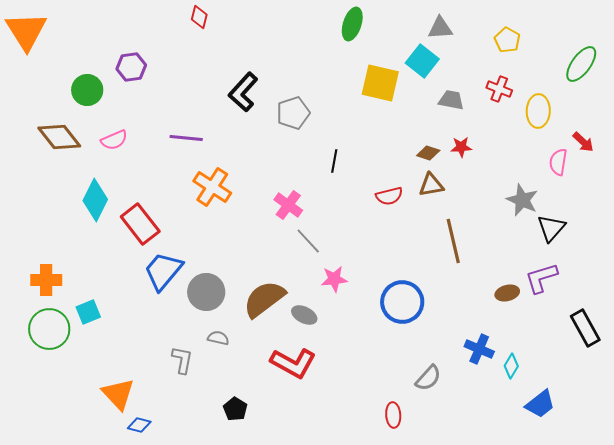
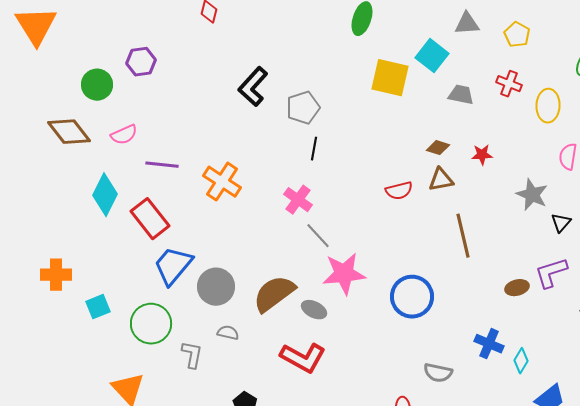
gray triangle: (440, 28) -> (467, 24), moved
purple line: (186, 138) -> (162, 165), moved
red star: (461, 147) -> (482, 155), moved
black line: (334, 161) -> (314, 149), moved
black triangle: (551, 228) -> (561, 223), size x0.7
pink star: (334, 279) -> (344, 274), size x1.6
green circle: (49, 329) -> (151, 324), moved
gray semicircle: (428, 378) -> (438, 373), turned 60

